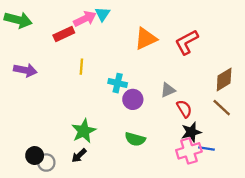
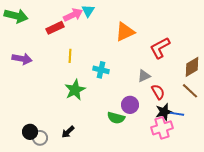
red L-shape: (187, 42) -> (160, 48), moved
purple circle: (133, 99) -> (130, 105), moved
green star: (84, 131) -> (75, 90), moved
blue line: (206, 149) -> (177, 114), moved

